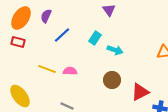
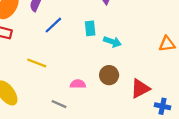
cyan rectangle: (95, 38) -> (90, 28), turned -40
pink semicircle: (70, 71) -> (78, 84), moved

